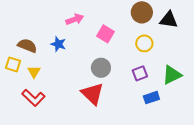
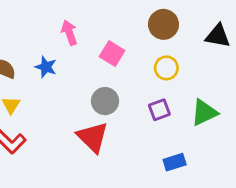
pink arrow: (75, 19) -> (69, 33), turned -90
black triangle: (169, 20) -> (218, 36), moved
blue rectangle: (151, 98) -> (175, 162), moved

